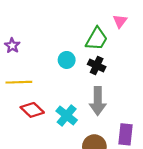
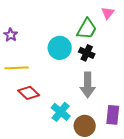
cyan circle: (67, 60) -> (60, 48), size x1.5
cyan cross: (67, 115) -> (61, 112), moved

